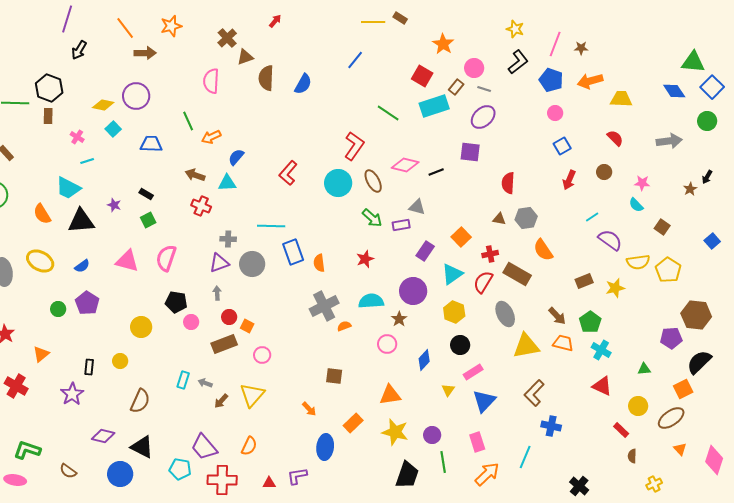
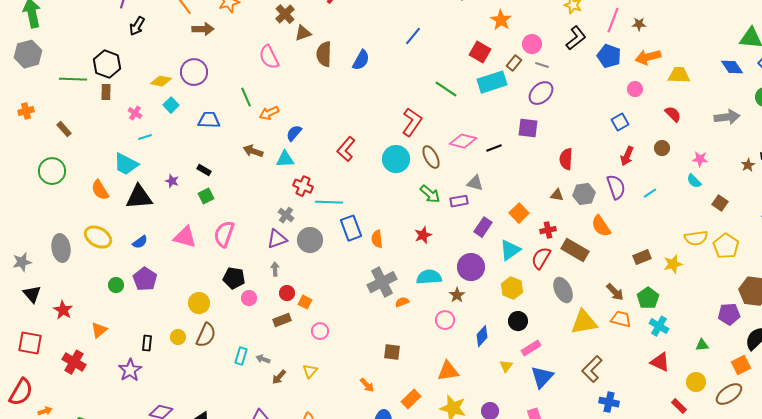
pink semicircle: (211, 81) -> (269, 57), turned -30
pink circle: (555, 113) -> (635, 89), moved
red cross: (201, 206) -> (303, 186), moved
gray cross: (228, 239) -> (286, 215), turned 35
purple semicircle: (610, 240) -> (616, 187), moved, turned 35
brown rectangle: (224, 344) -> (282, 320), size x0.7
yellow triangle: (252, 395) -> (310, 371), size x0.6
brown semicircle: (140, 401) -> (206, 335), moved

